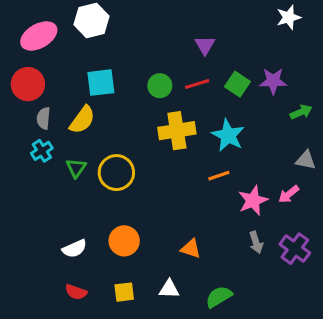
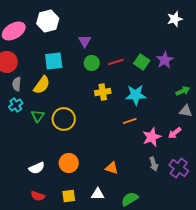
purple triangle: (205, 45) -> (85, 41), moved
purple star: (273, 81) -> (165, 60), turned -30
green arrow: (301, 112) -> (183, 91), moved
yellow cross: (177, 131) -> (103, 92), size x0.7
cyan star: (228, 135) -> (136, 95), turned -30

